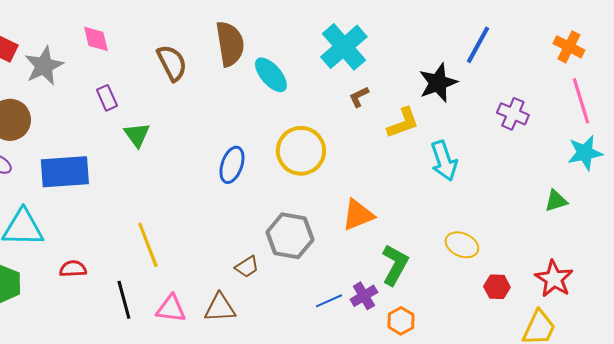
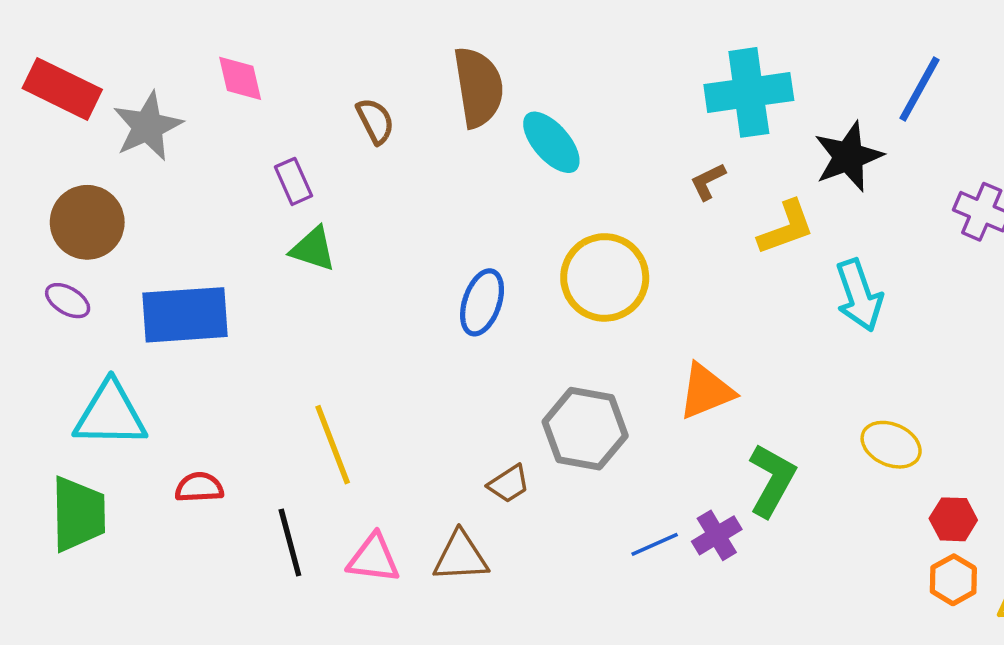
cyan cross: (344, 47) -> (749, 92), moved, turned 33
brown semicircle: (172, 63) -> (375, 121), size x0.7
purple rectangle: (107, 98) -> (293, 181), moved
green triangle: (137, 135) -> (313, 249), turned -36
orange hexagon: (401, 321) -> (953, 580), moved

